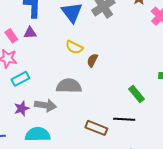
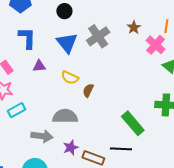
purple triangle: (30, 33) -> (39, 66), moved
green rectangle: (136, 94) -> (133, 123), size x1.4
purple star: (22, 108) -> (71, 147), moved

